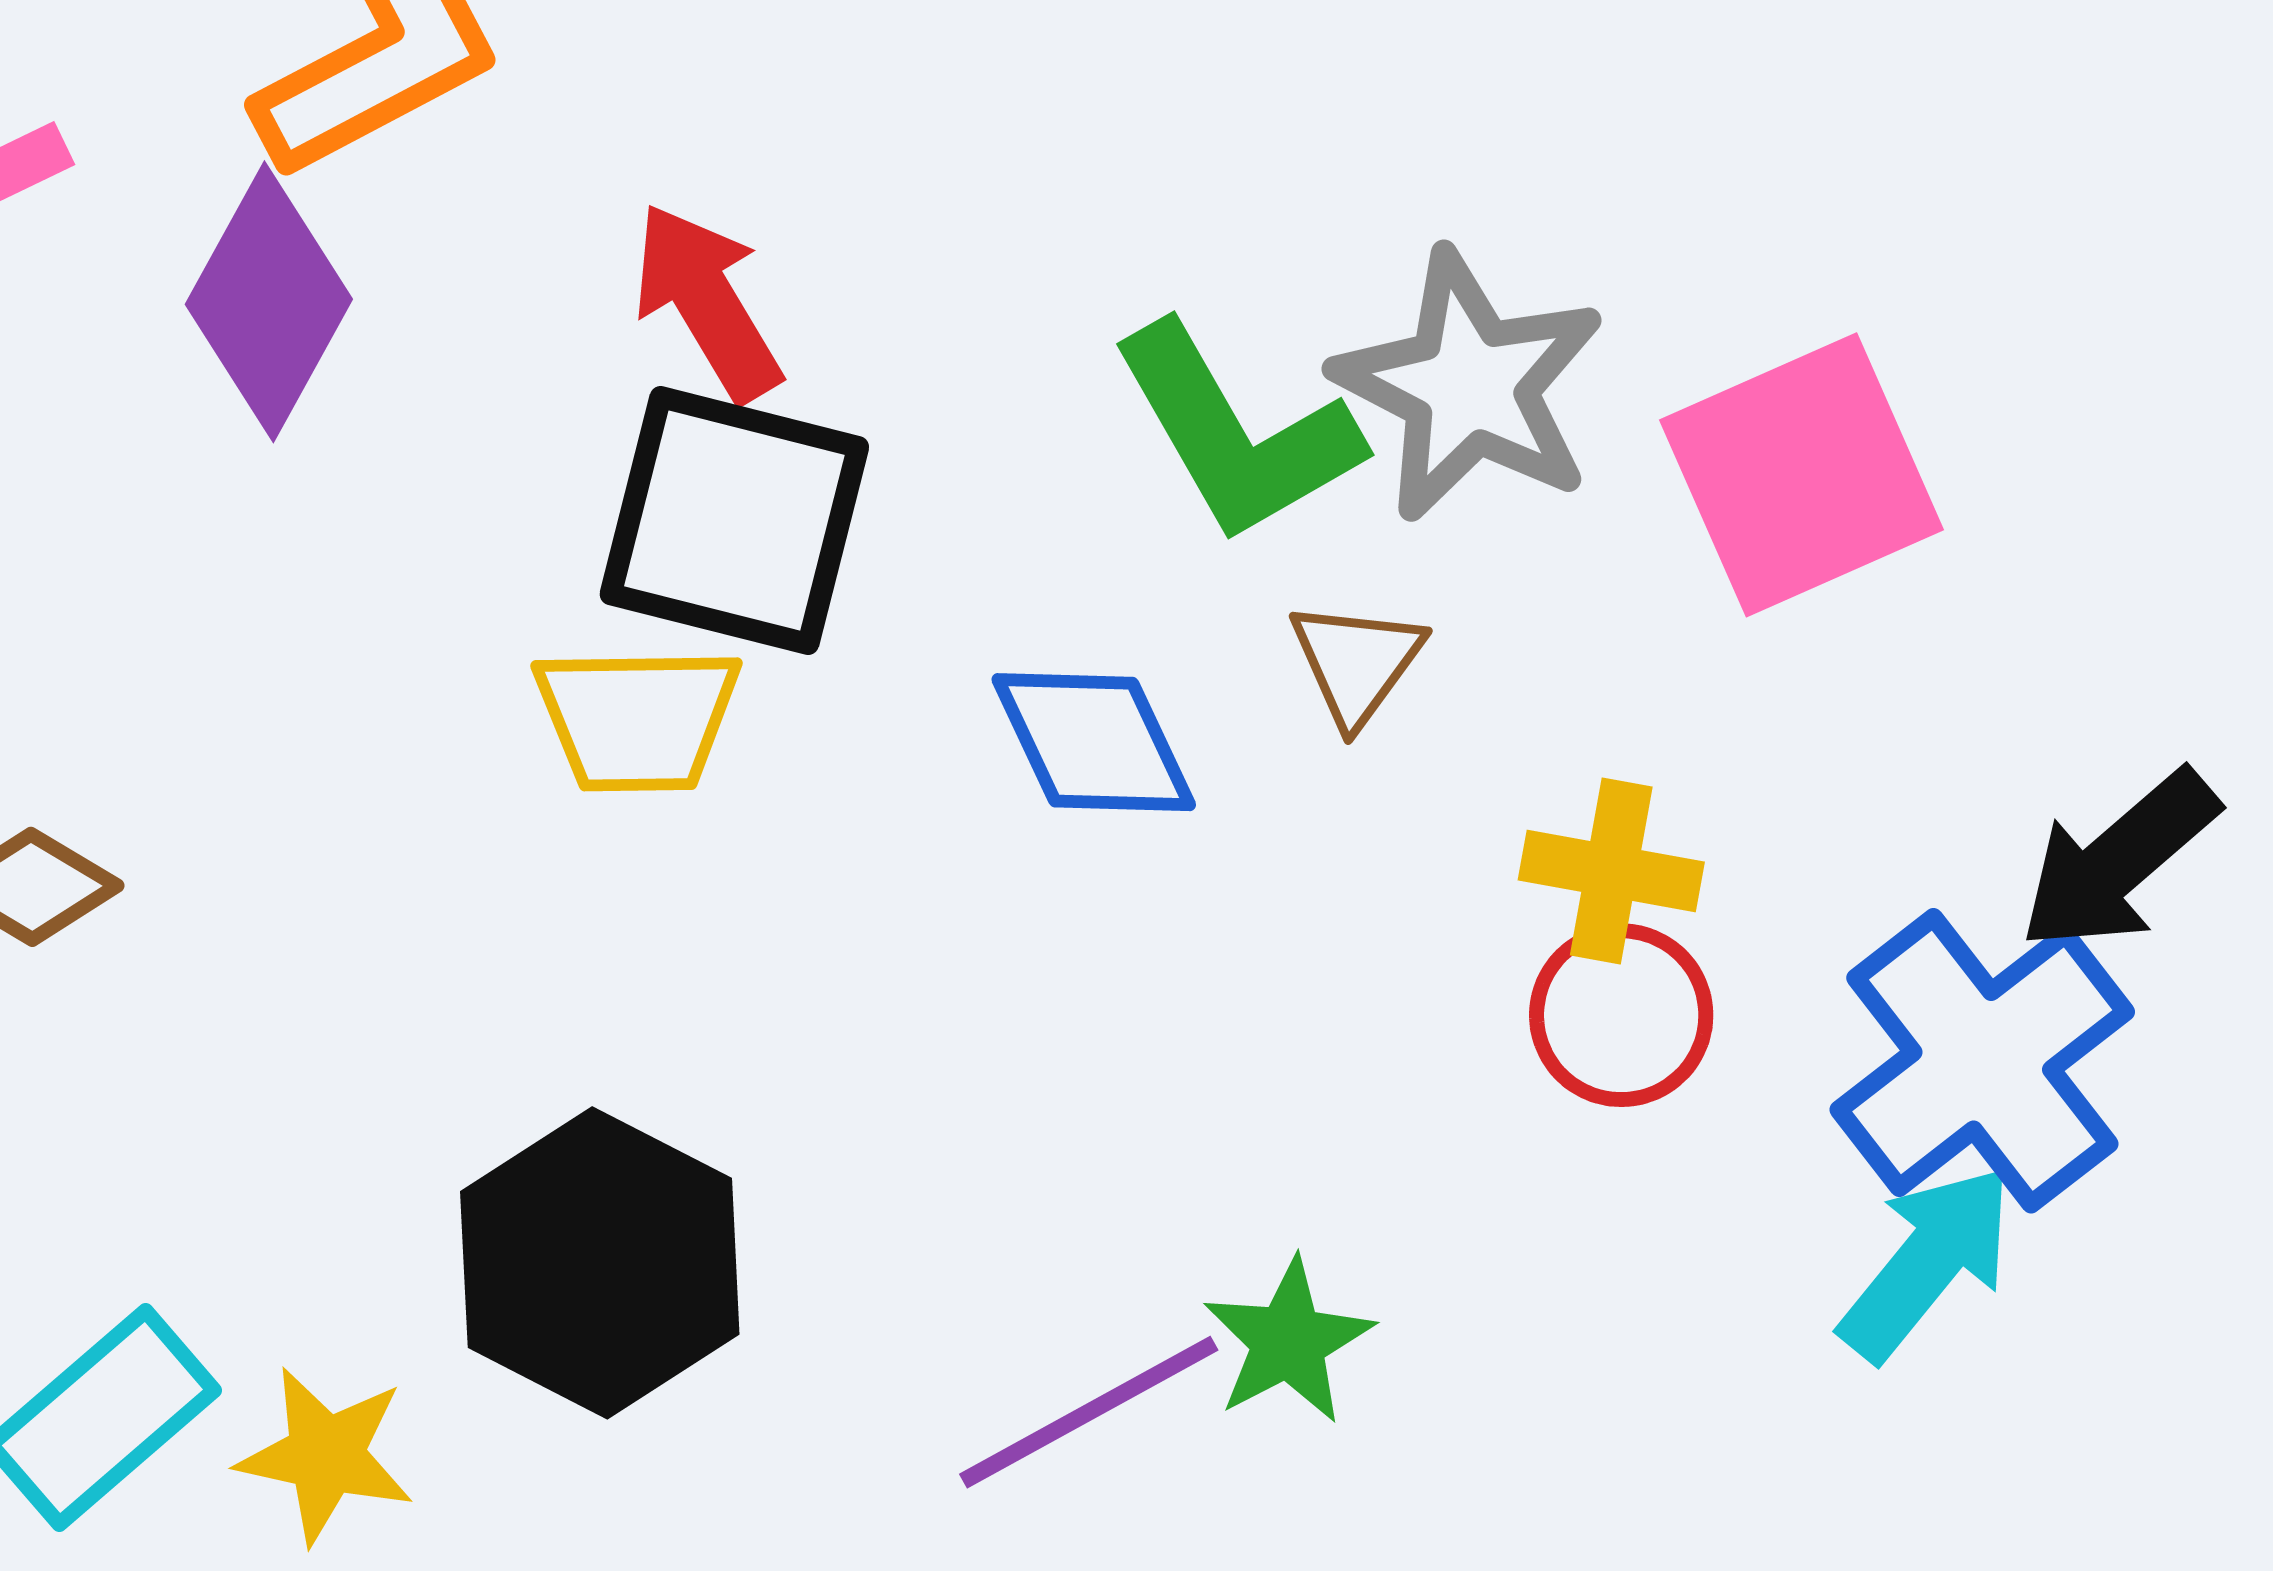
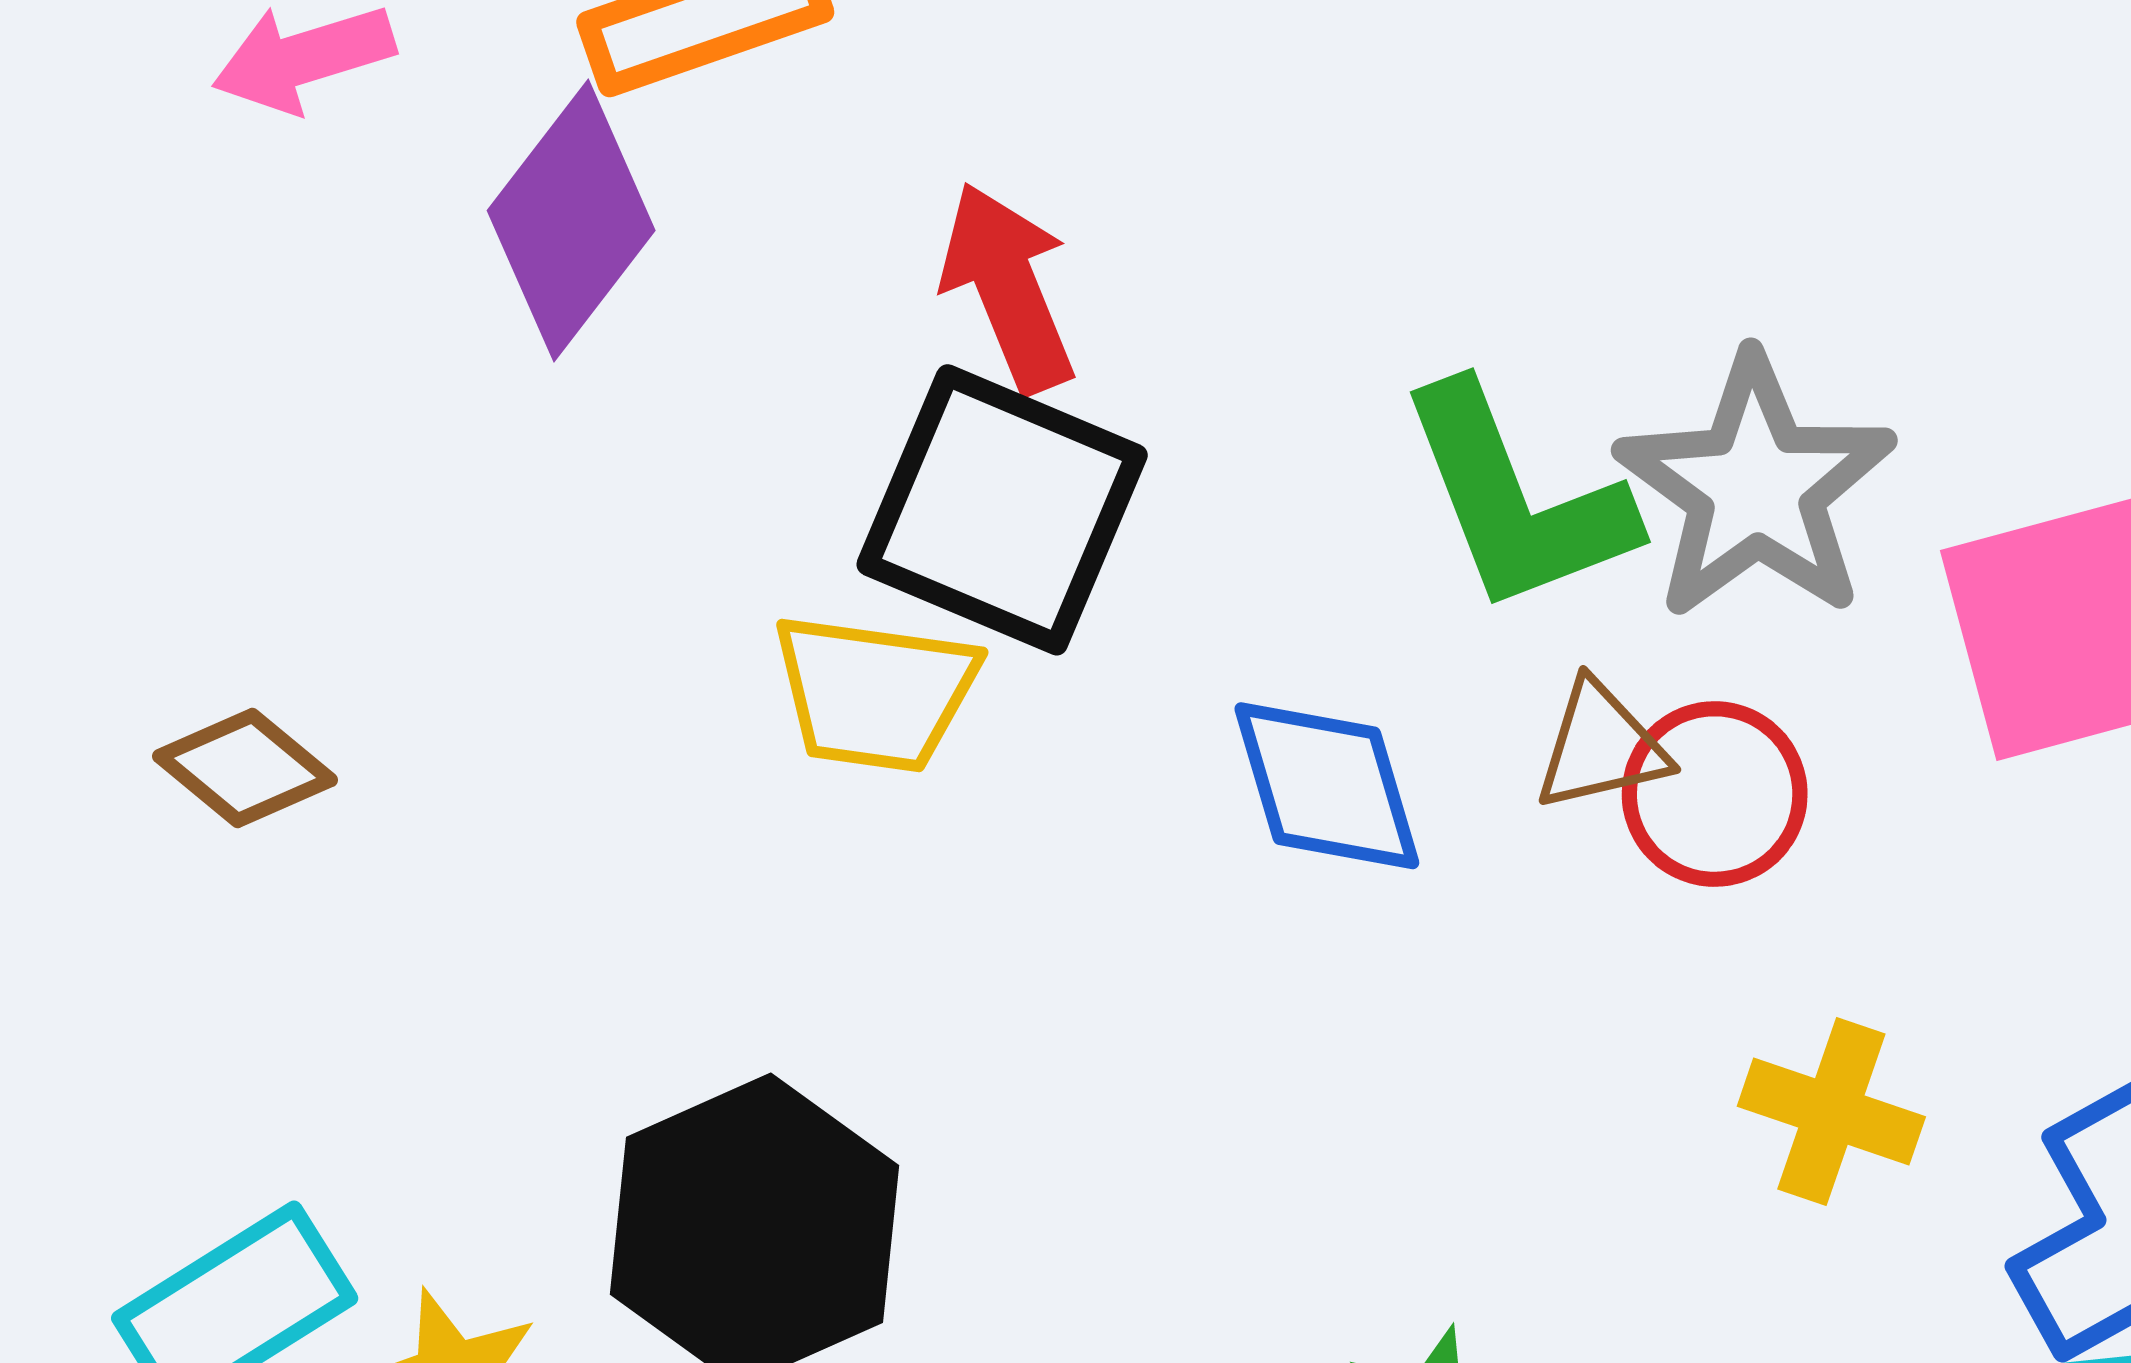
brown triangle: (1357, 663) -> (1601, 747), turned 32
yellow cross: (1611, 871) -> (1831, 1111), moved
red circle: (1621, 1015) -> (1715, 794), moved

